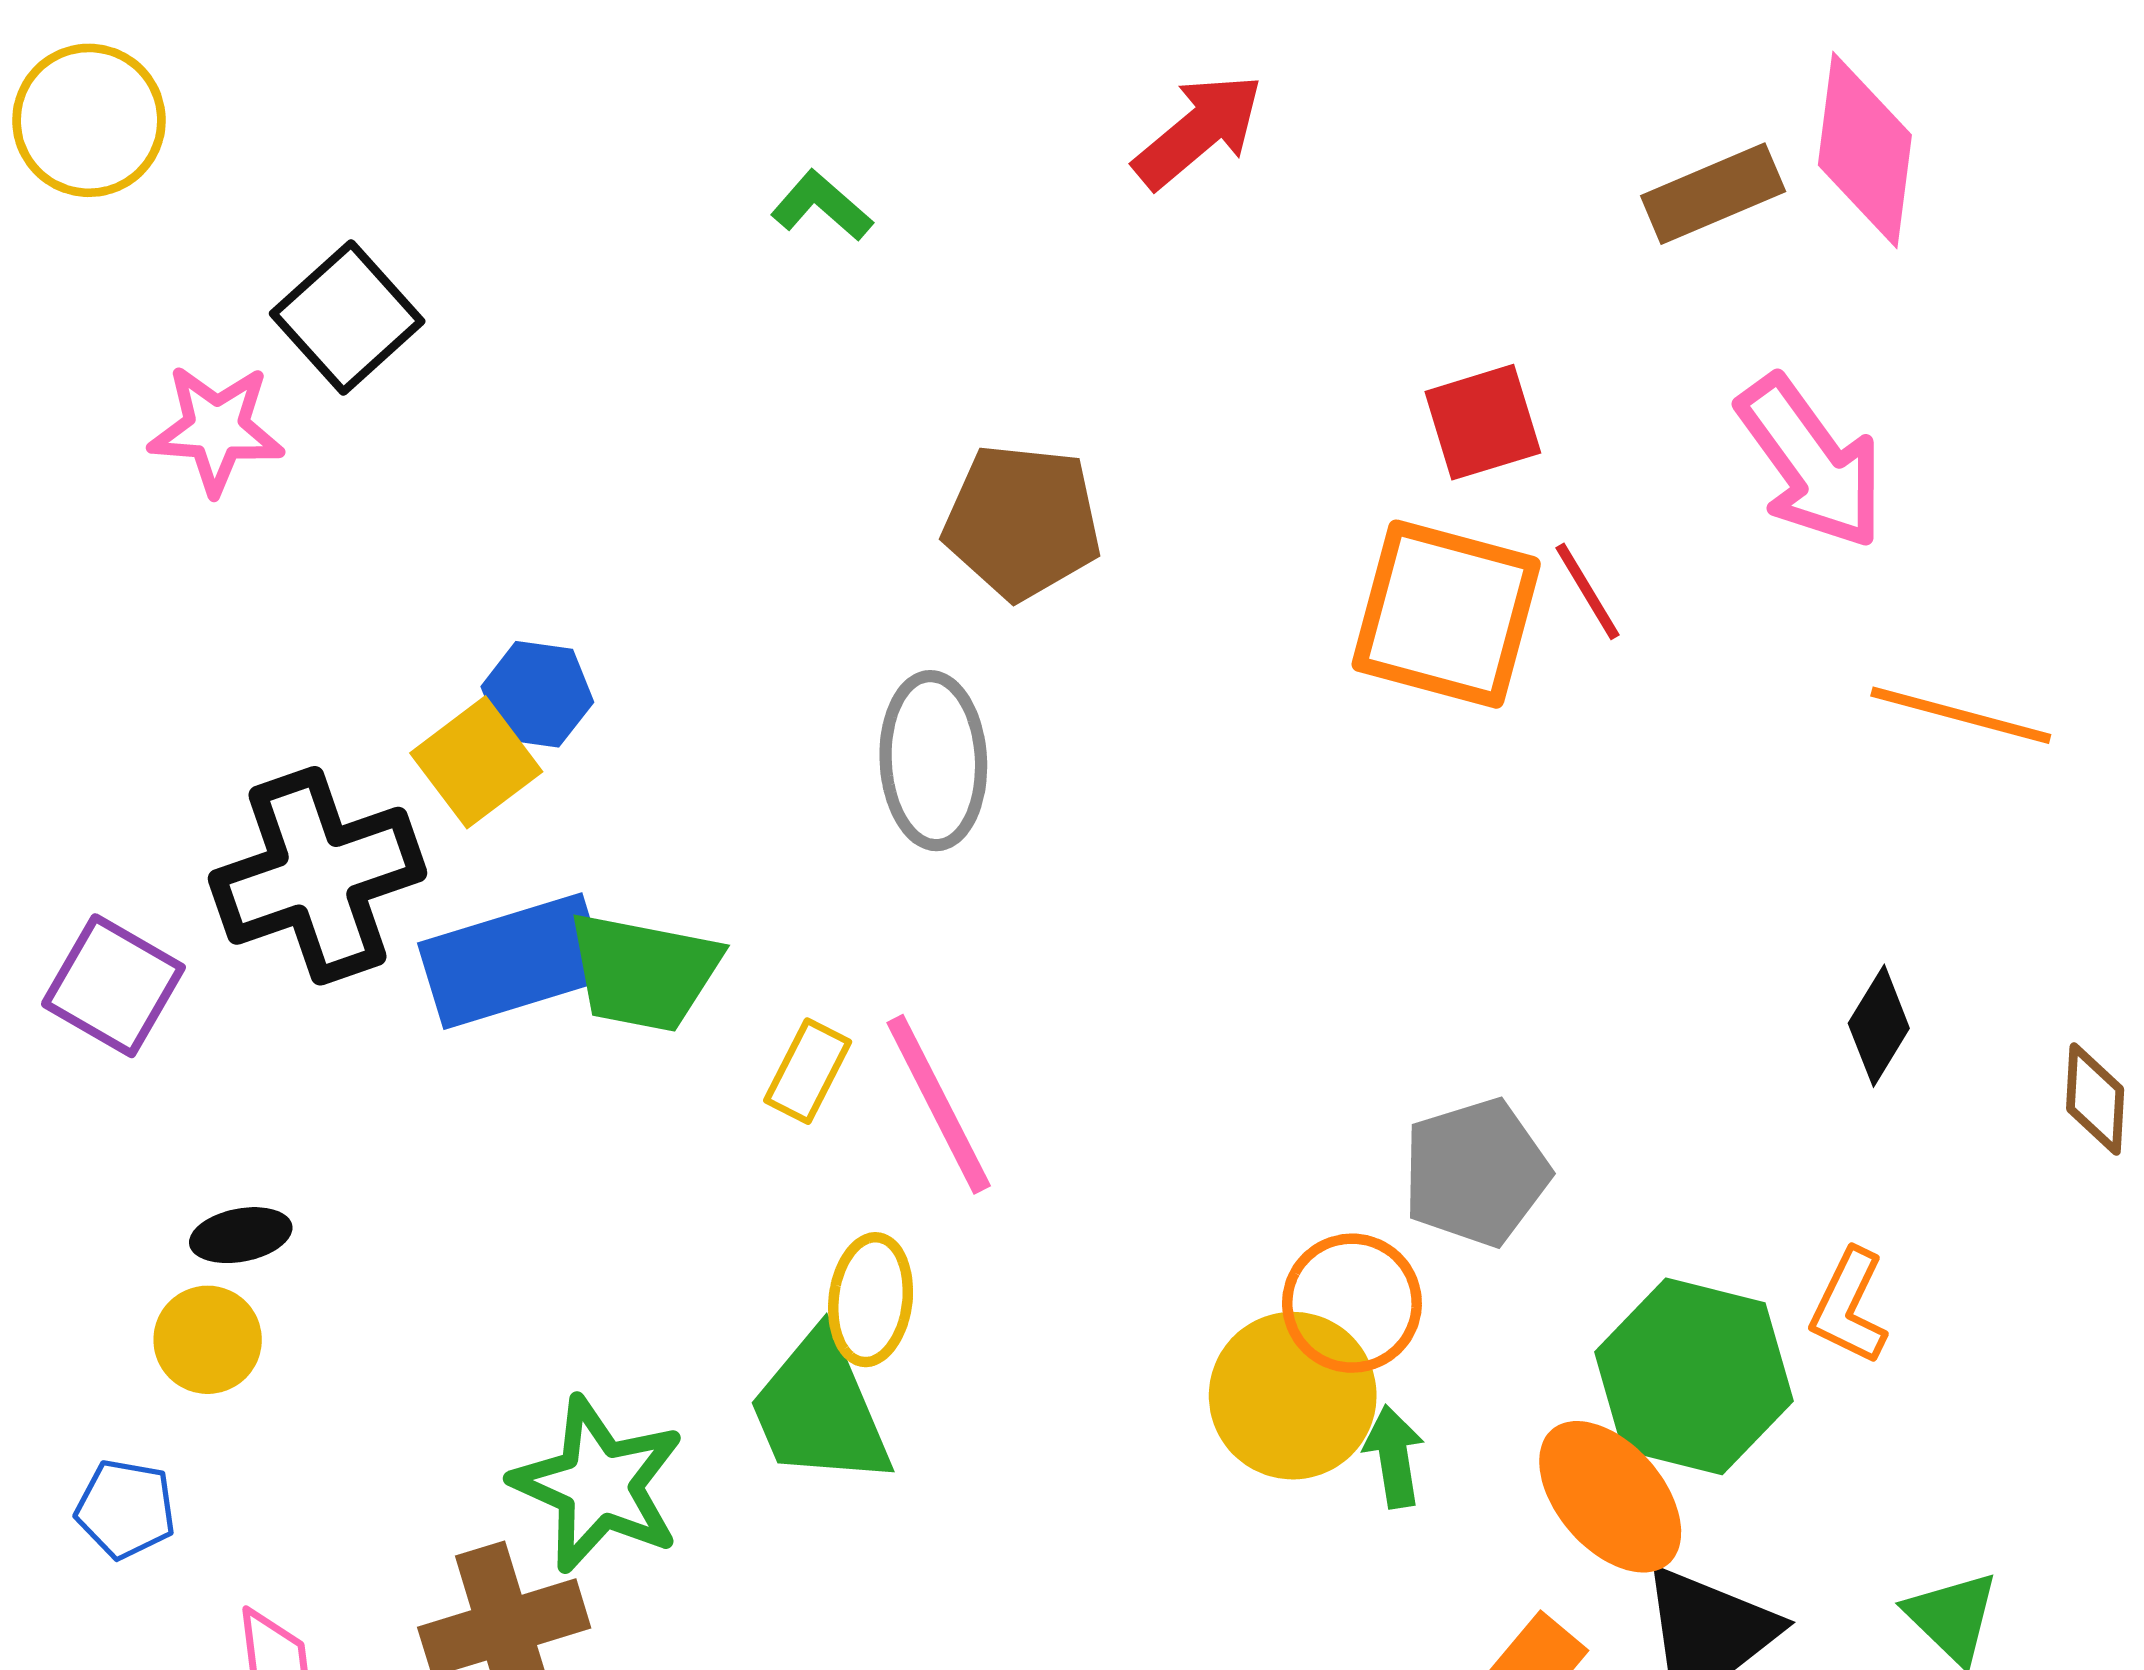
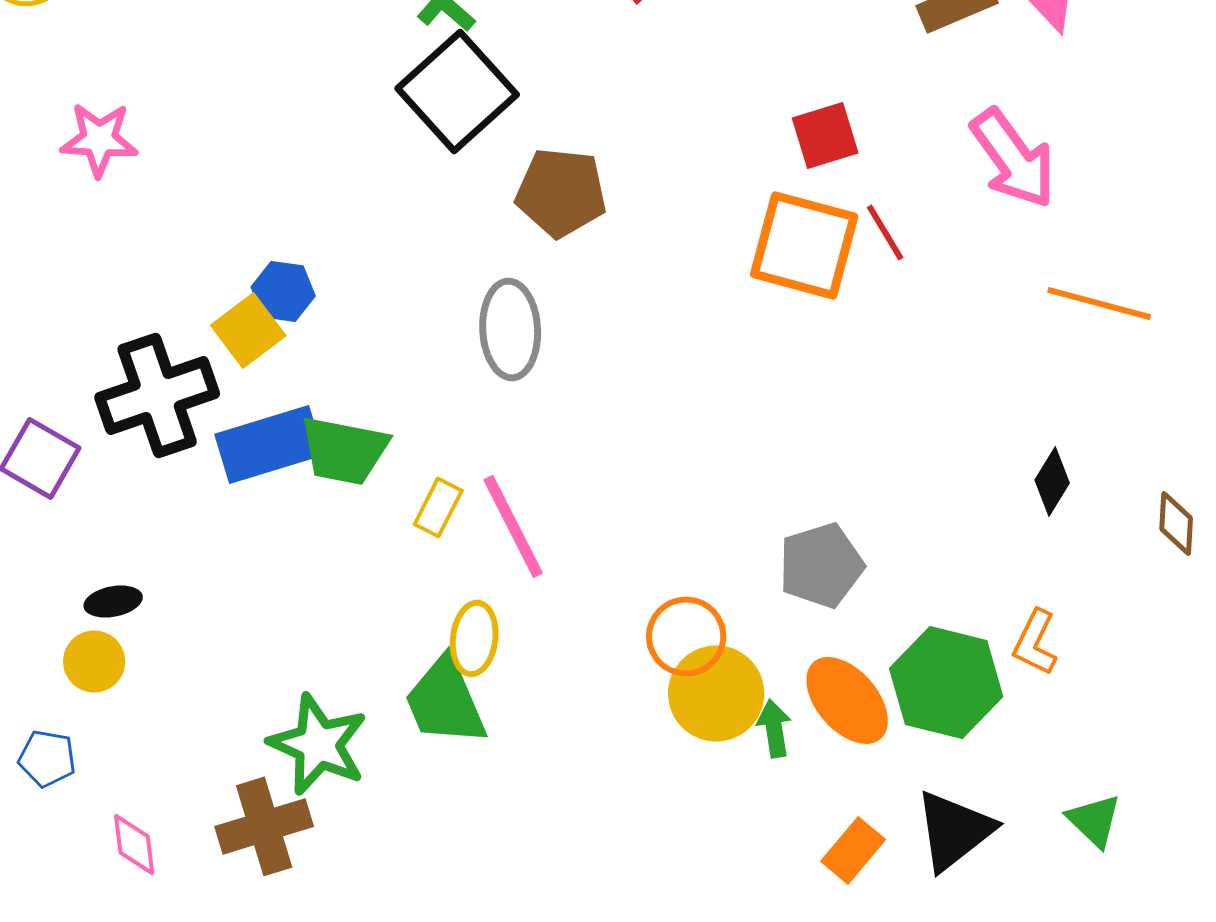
black square: (347, 317) -> (457, 91), moved, size x1.4
orange circle: (1352, 1303) -> (686, 636), moved
orange ellipse: (1610, 1497) -> (847, 700), moved

